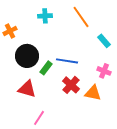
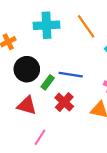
cyan cross: (45, 16) -> (47, 25), size x1.6
red cross: (71, 85) -> (64, 102), moved

